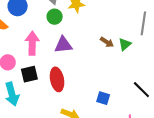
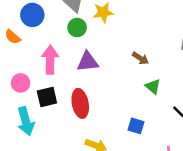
green triangle: (125, 44) -> (153, 87), moved, turned -40

